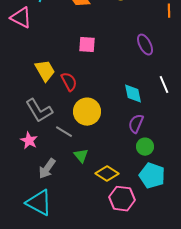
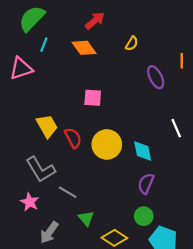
pink triangle: (21, 18) -> (21, 68), turned -45
purple ellipse: (145, 45) -> (156, 77), moved
white line: (164, 85) -> (176, 128), moved
yellow circle: (87, 112) -> (107, 144), moved
green circle: (145, 147) -> (144, 216), moved

